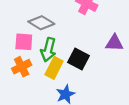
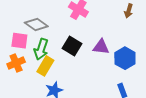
black square: (79, 59) -> (72, 46), moved

